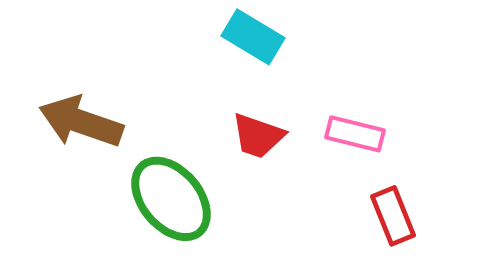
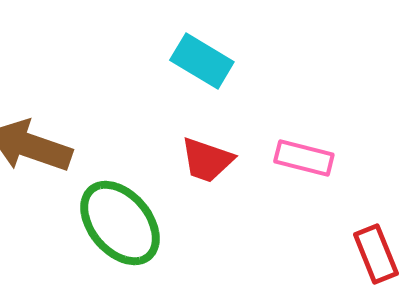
red rectangle: (393, 216) -> (376, 254), moved

